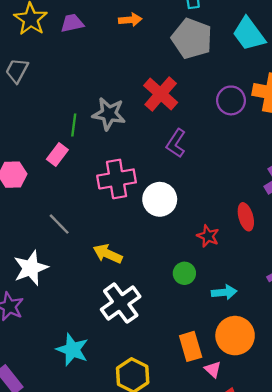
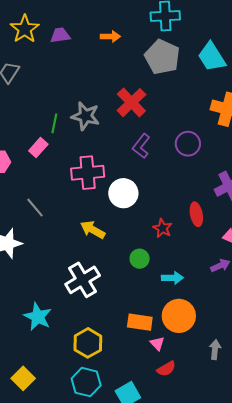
purple circle: (231, 100) -> (188, 144), moved
yellow arrow: (108, 254) -> (93, 230), moved
orange rectangle: (191, 346) -> (140, 322), turned -70

